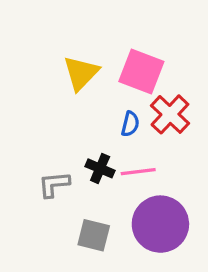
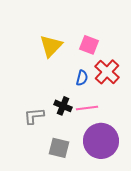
pink square: (141, 72) -> (89, 45), size x0.7

